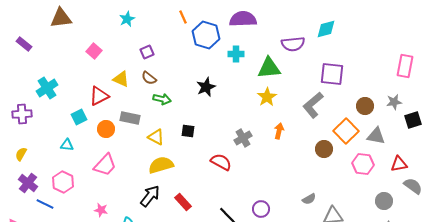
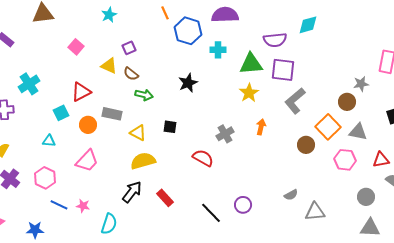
purple square: (332, 74) -> (283, 70), moved
yellow triangle: (121, 79) -> (109, 66), moved
gray star: (394, 102) -> (361, 84), moved
blue line: (45, 204) -> (59, 205), moved

